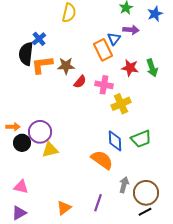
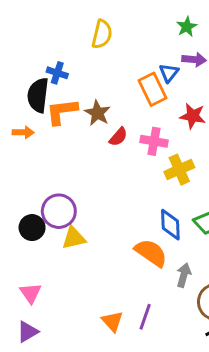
blue cross: (39, 39) -> (57, 73), turned -32
brown star: (66, 66) -> (97, 113), turned 30
orange arrow: (13, 127) -> (23, 132), moved
gray arrow: (124, 185) -> (184, 275), moved
pink triangle: (21, 187) -> (31, 293), turned 42
orange triangle: (64, 208) -> (112, 321), moved, turned -35

